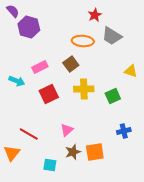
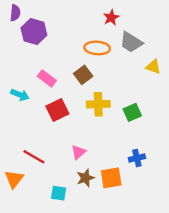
purple semicircle: (13, 11) -> (15, 13), turned 48
pink rectangle: (40, 67) -> (47, 78), turned 63
yellow triangle: (131, 71) -> (153, 67), moved
blue cross: (124, 131) -> (137, 158), moved

